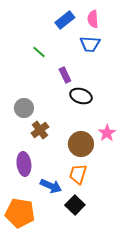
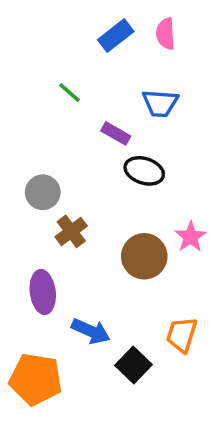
blue trapezoid: (90, 44) -> (160, 103), moved
purple rectangle: (65, 75) -> (116, 133), turned -35
orange trapezoid: (78, 174) -> (182, 335), moved

